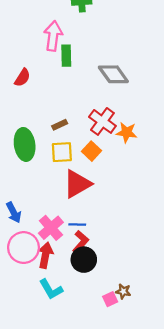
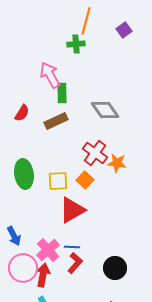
pink arrow: (53, 36) -> (50, 75), turned -36
brown rectangle: (60, 125) -> (56, 121), moved, size x1.6
black circle: (84, 260) -> (115, 268), moved

